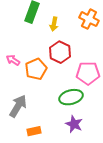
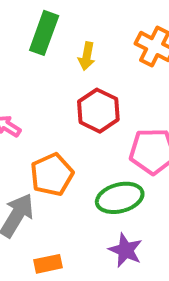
orange pentagon: (36, 69) -> (52, 175), moved

